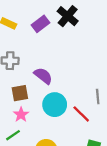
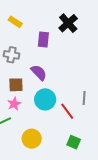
purple rectangle: (40, 24) -> (43, 39), moved, turned -56

